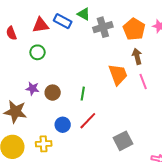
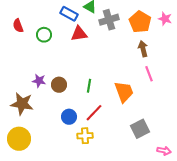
red triangle: (41, 25) -> (79, 34), moved
green circle: (37, 52) -> (44, 35), moved
orange trapezoid: (118, 74) -> (124, 92), moved
gray square: (123, 141) -> (140, 129), moved
yellow cross: (44, 144) -> (85, 136), moved

